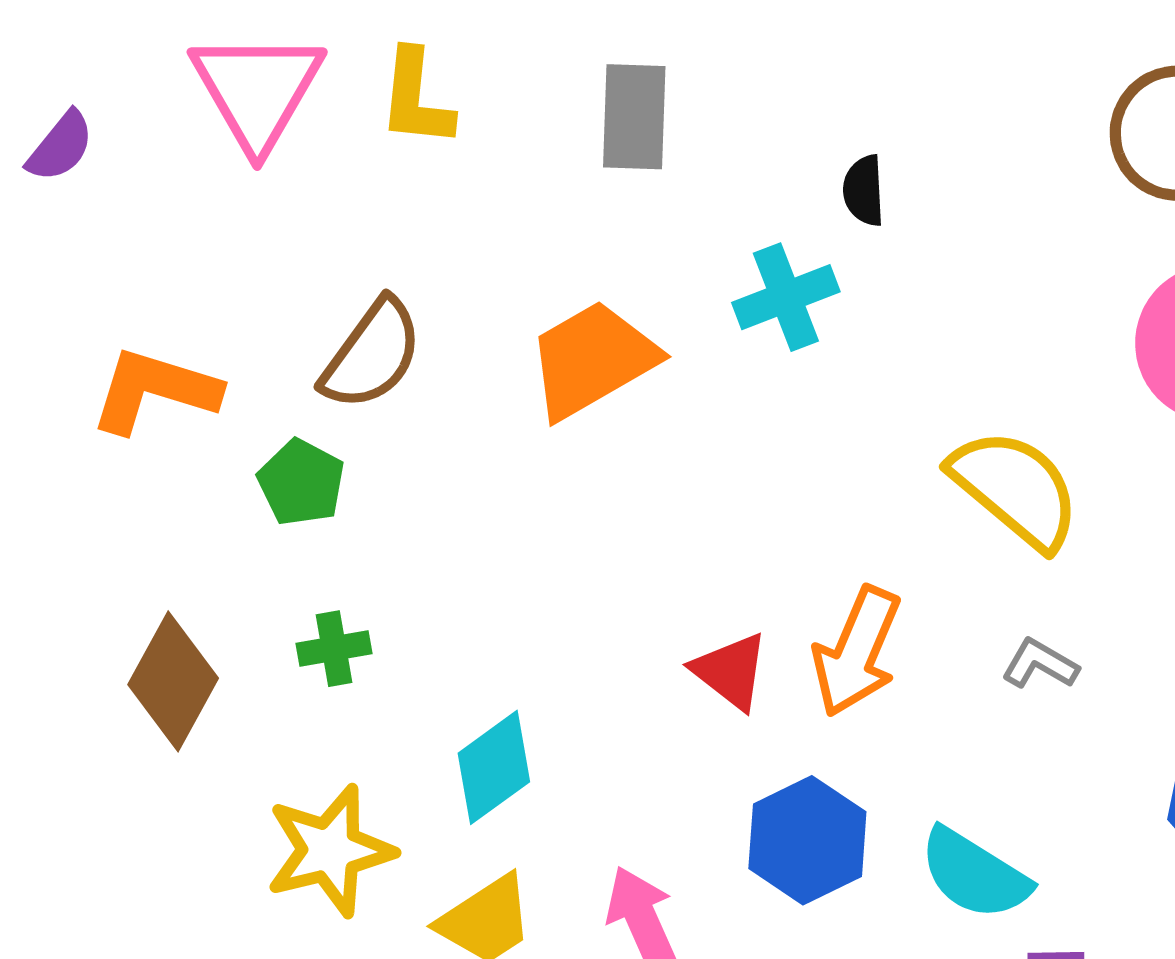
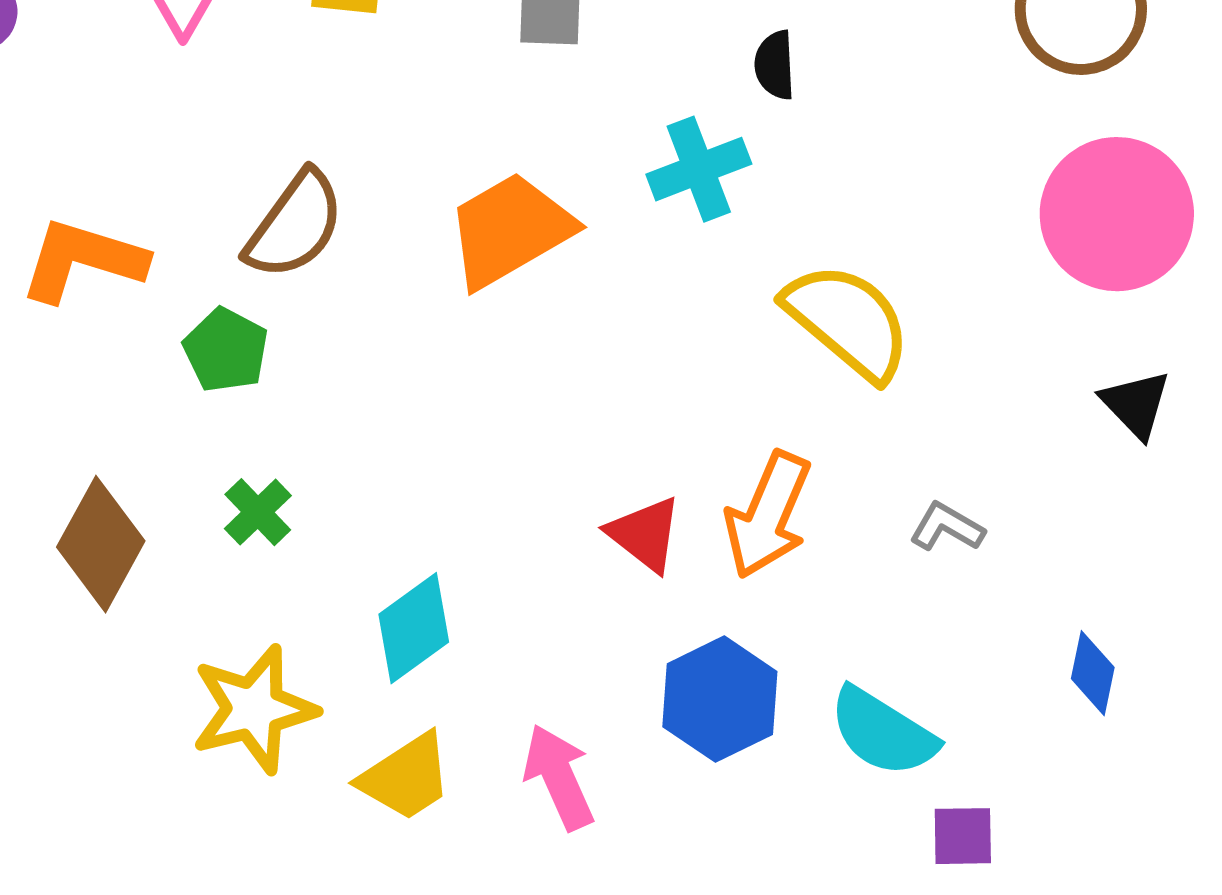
yellow semicircle: (1015, 489) -> (848, 321), moved
green cross: (334, 649) -> (258, 512), turned -34

